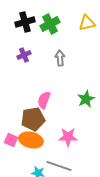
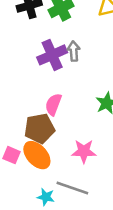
purple cross: (24, 55) -> (52, 55), moved, size x1.6
orange ellipse: (31, 140) -> (37, 155), turned 35

